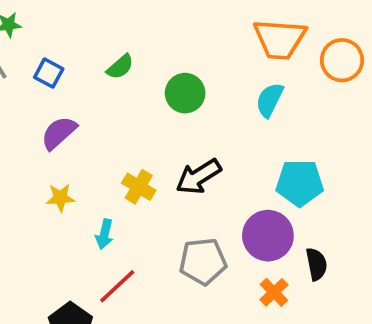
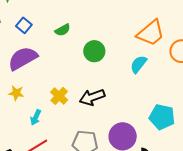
orange trapezoid: (280, 39) -> (151, 33), turned -56
purple semicircle: (59, 133) -> (23, 58), size x1.4
cyan pentagon: (300, 183) -> (162, 117), moved

